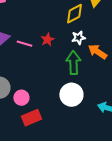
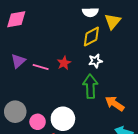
orange arrow: (97, 52) -> (115, 104), moved
white circle: (71, 95) -> (63, 119), moved

